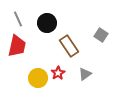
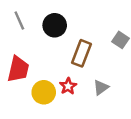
red trapezoid: (17, 46) -> (18, 69), moved
brown rectangle: (69, 46) -> (81, 53), turned 55

